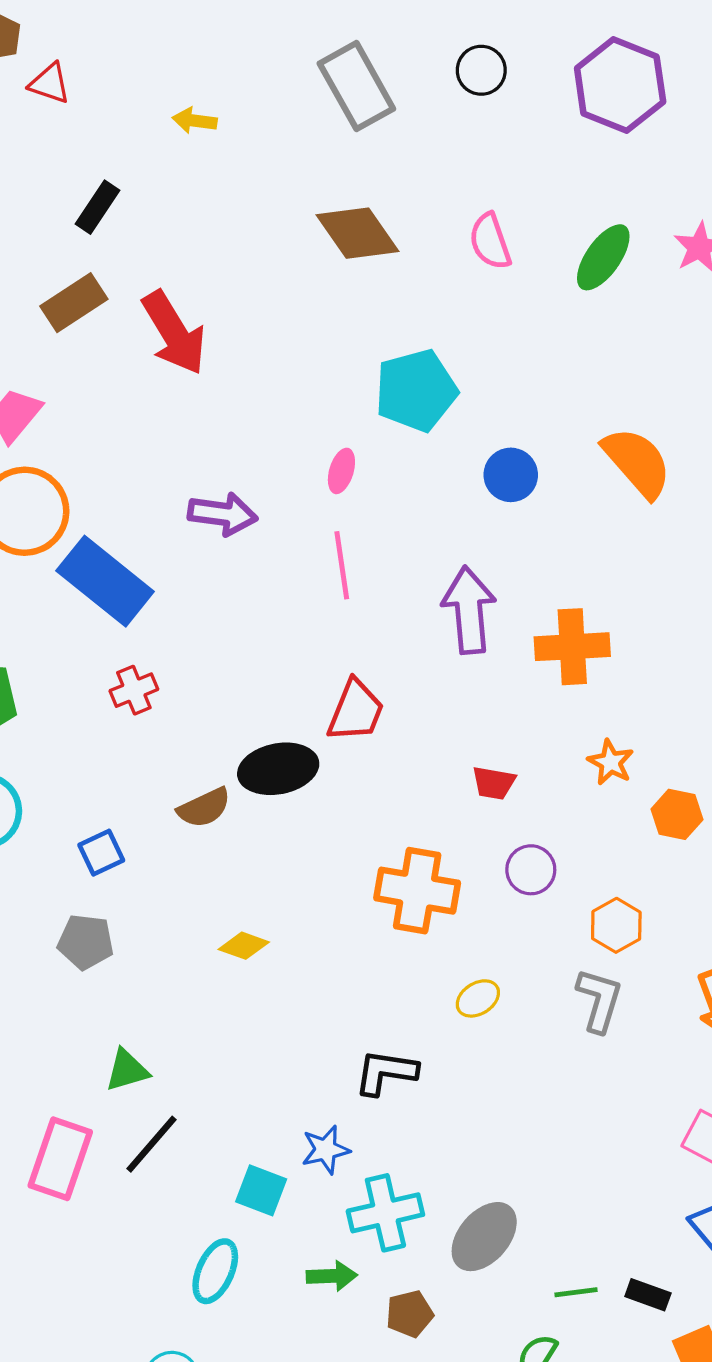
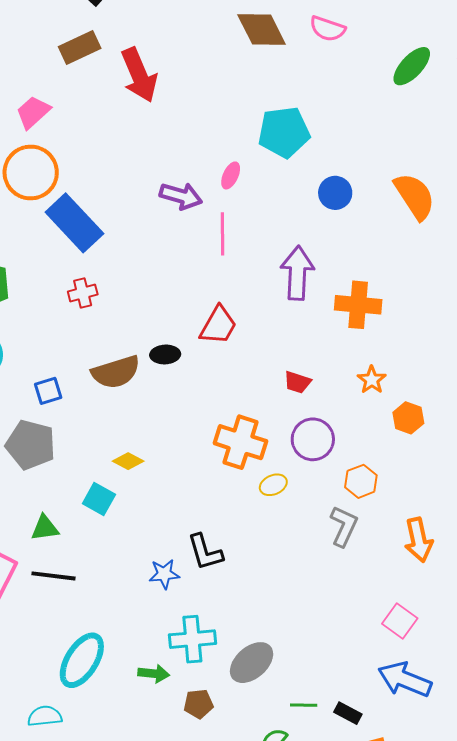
pink semicircle: (490, 241) -> (328, 29), moved, turned -60
purple arrow: (223, 514) -> (181, 196), moved
black ellipse: (278, 769) -> (165, 354), size x0.6
brown semicircle: (204, 808) -> (116, 372), size x1.4
purple circle: (531, 870) -> (313, 439), size x1.4
gray pentagon: (86, 942) -> (31, 445), size x1.4
yellow ellipse: (478, 998) -> (273, 485), moved
black L-shape: (386, 1072) -> (205, 552), turned -123
black line: (152, 1144) -> (54, 576), turned 48
blue star: (326, 1150) -> (164, 574), moved
cyan square: (261, 1190) -> (99, 499), moved
cyan ellipse: (215, 1271) -> (82, 660), size x1.4

